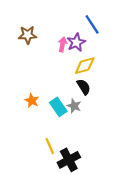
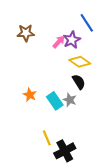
pink arrow: (62, 44) -> (59, 42), turned 32
yellow diamond: (85, 66) -> (80, 62), turned 50

